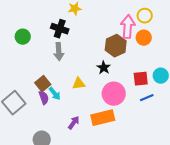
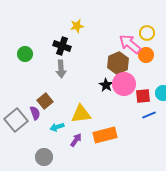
pink arrow: (128, 27) -> (130, 44), turned -55
yellow triangle: (79, 84) -> (81, 114), moved, size x1.5
cyan arrow: (55, 94) -> (57, 127), moved, turned 112
pink circle: (114, 94) -> (124, 84), moved
purple semicircle: (44, 98) -> (35, 113), moved

